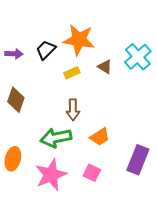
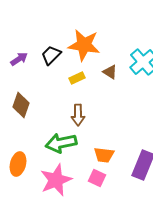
purple arrow: (14, 54) -> (19, 59), turned -36
orange trapezoid: (100, 137) -> (104, 155), moved, turned 40

